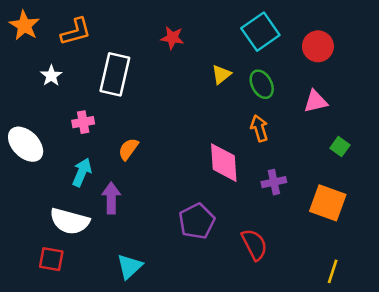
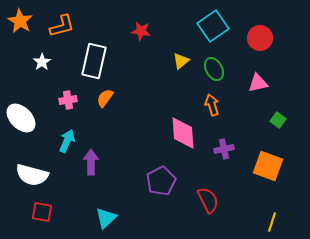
orange semicircle: (128, 149) -> (105, 98), moved
white semicircle: (70, 221) -> (32, 175), moved

